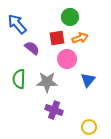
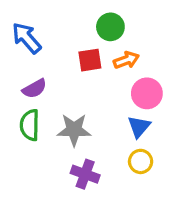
purple semicircle: (32, 48) -> (34, 89), moved, turned 112
pink circle: (67, 59) -> (147, 93), moved
yellow circle: (89, 127) -> (141, 161), moved

